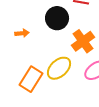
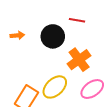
orange arrow: (22, 33) -> (17, 35), moved

